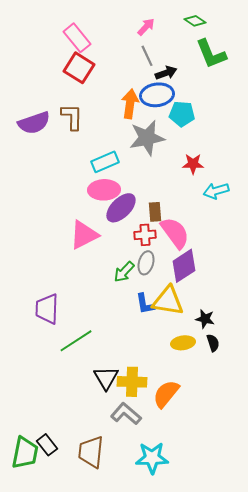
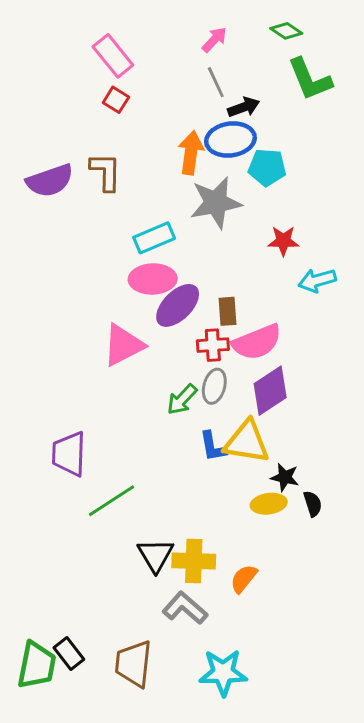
red square: (79, 68) -> (116, 100), size x0.6
pink semicircle: (175, 233) -> (257, 342), turned 104
black star: (205, 319) -> (285, 477), moved
orange semicircle: (166, 394) -> (244, 579), size x0.7

